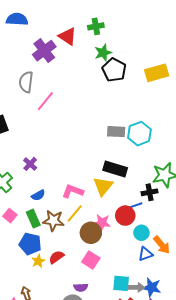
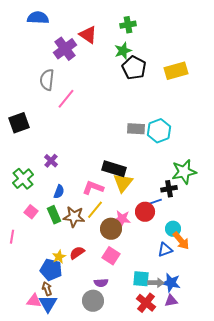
green cross: (96, 26) -> (128, 25), moved
black rectangle: (115, 169) -> (114, 169), moved
blue semicircle: (38, 195) -> (59, 192), turned -40
cyan circle: (141, 233) -> (173, 229), moved
blue pentagon: (30, 244) -> (51, 270), moved

